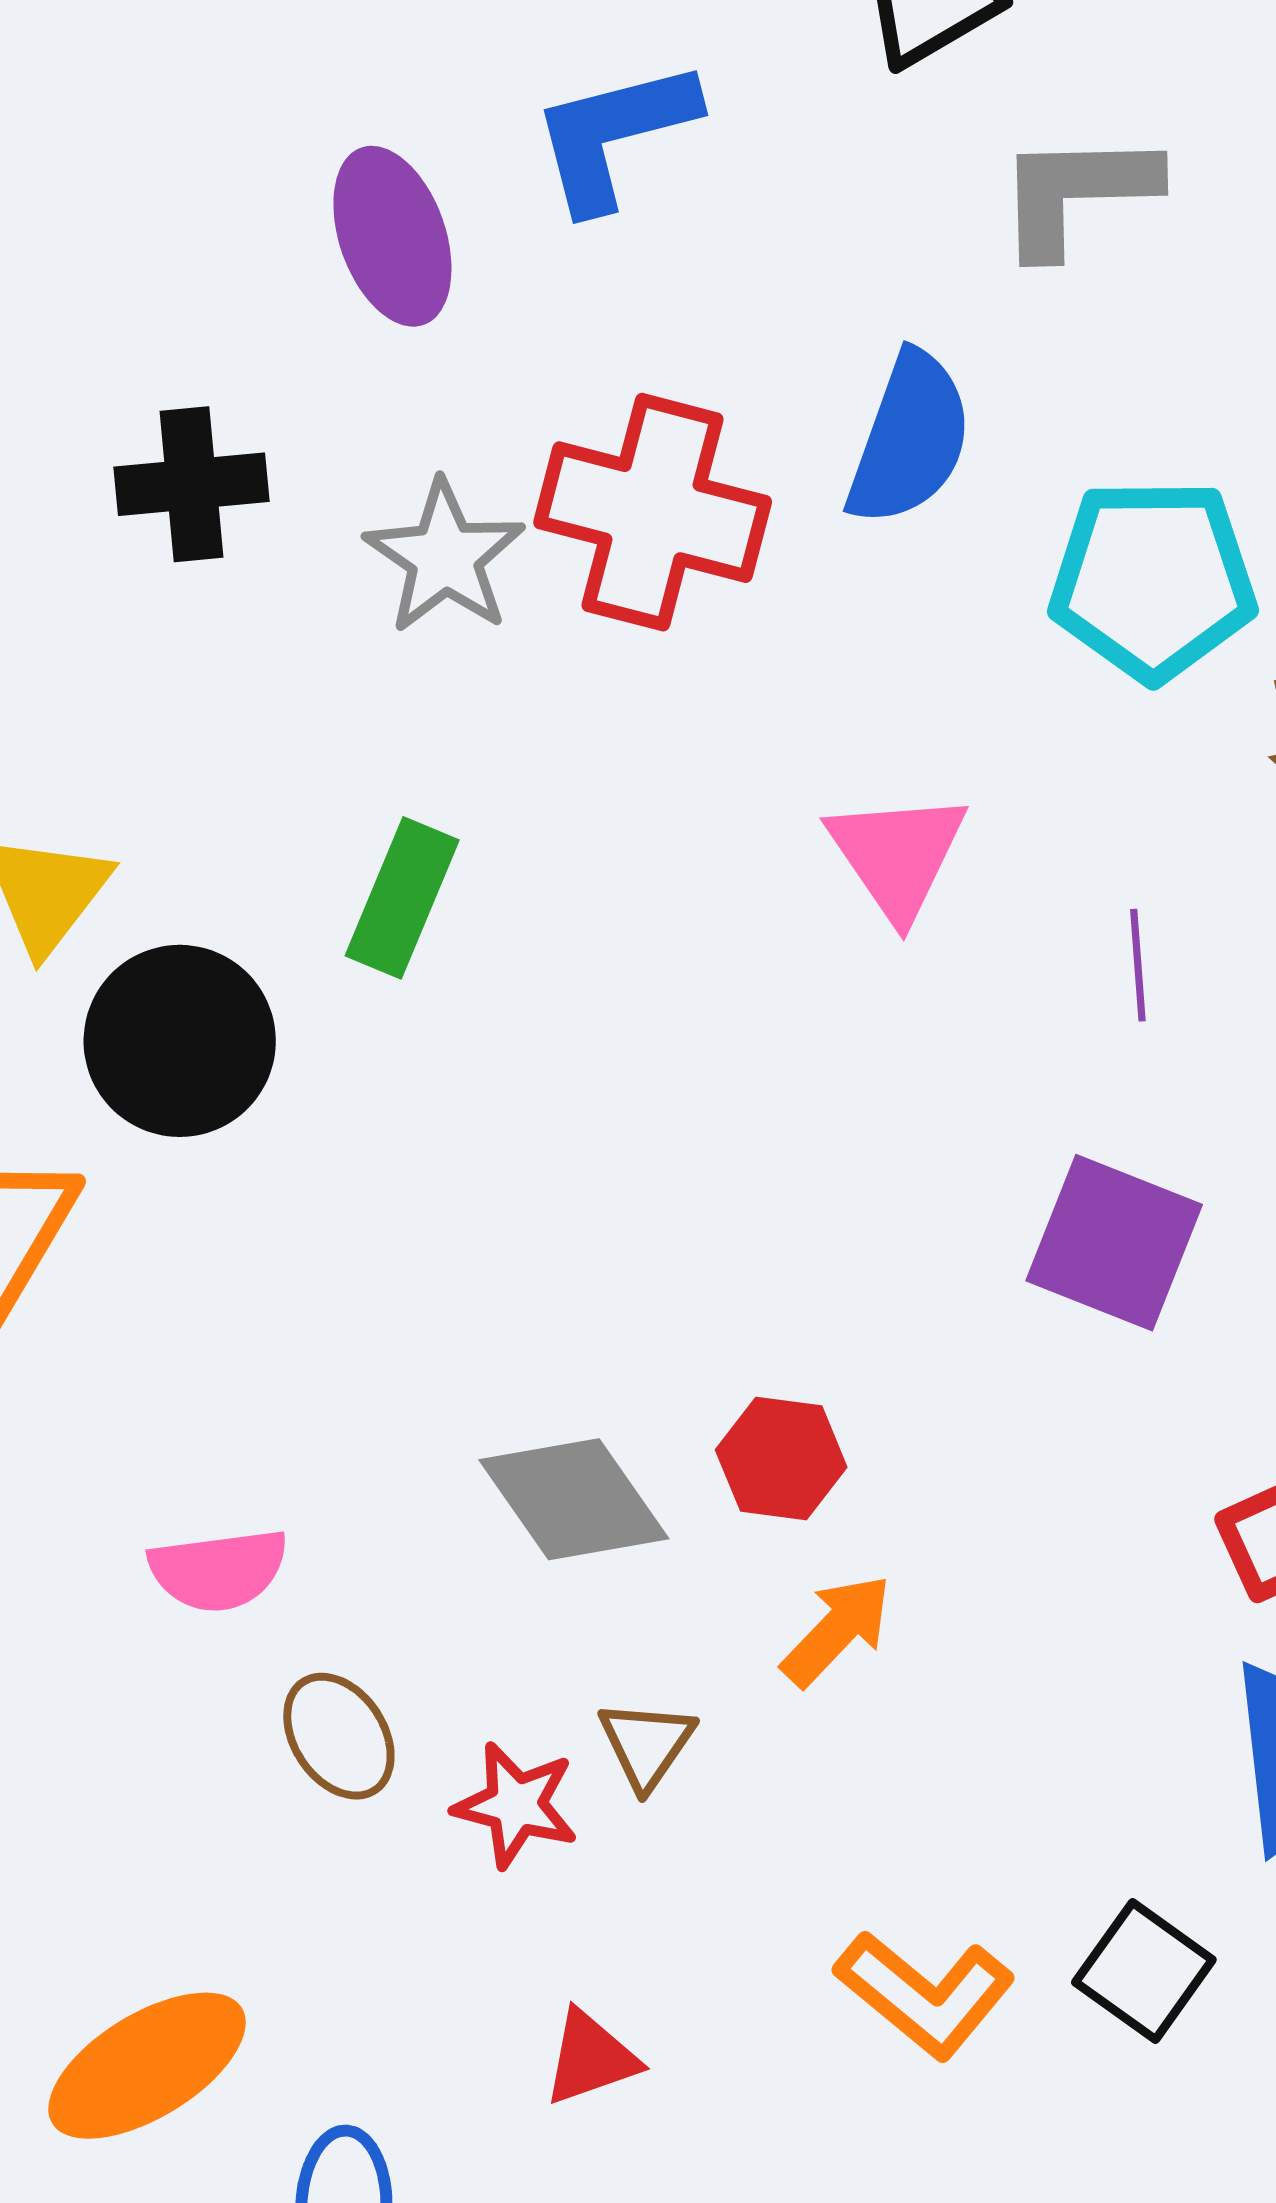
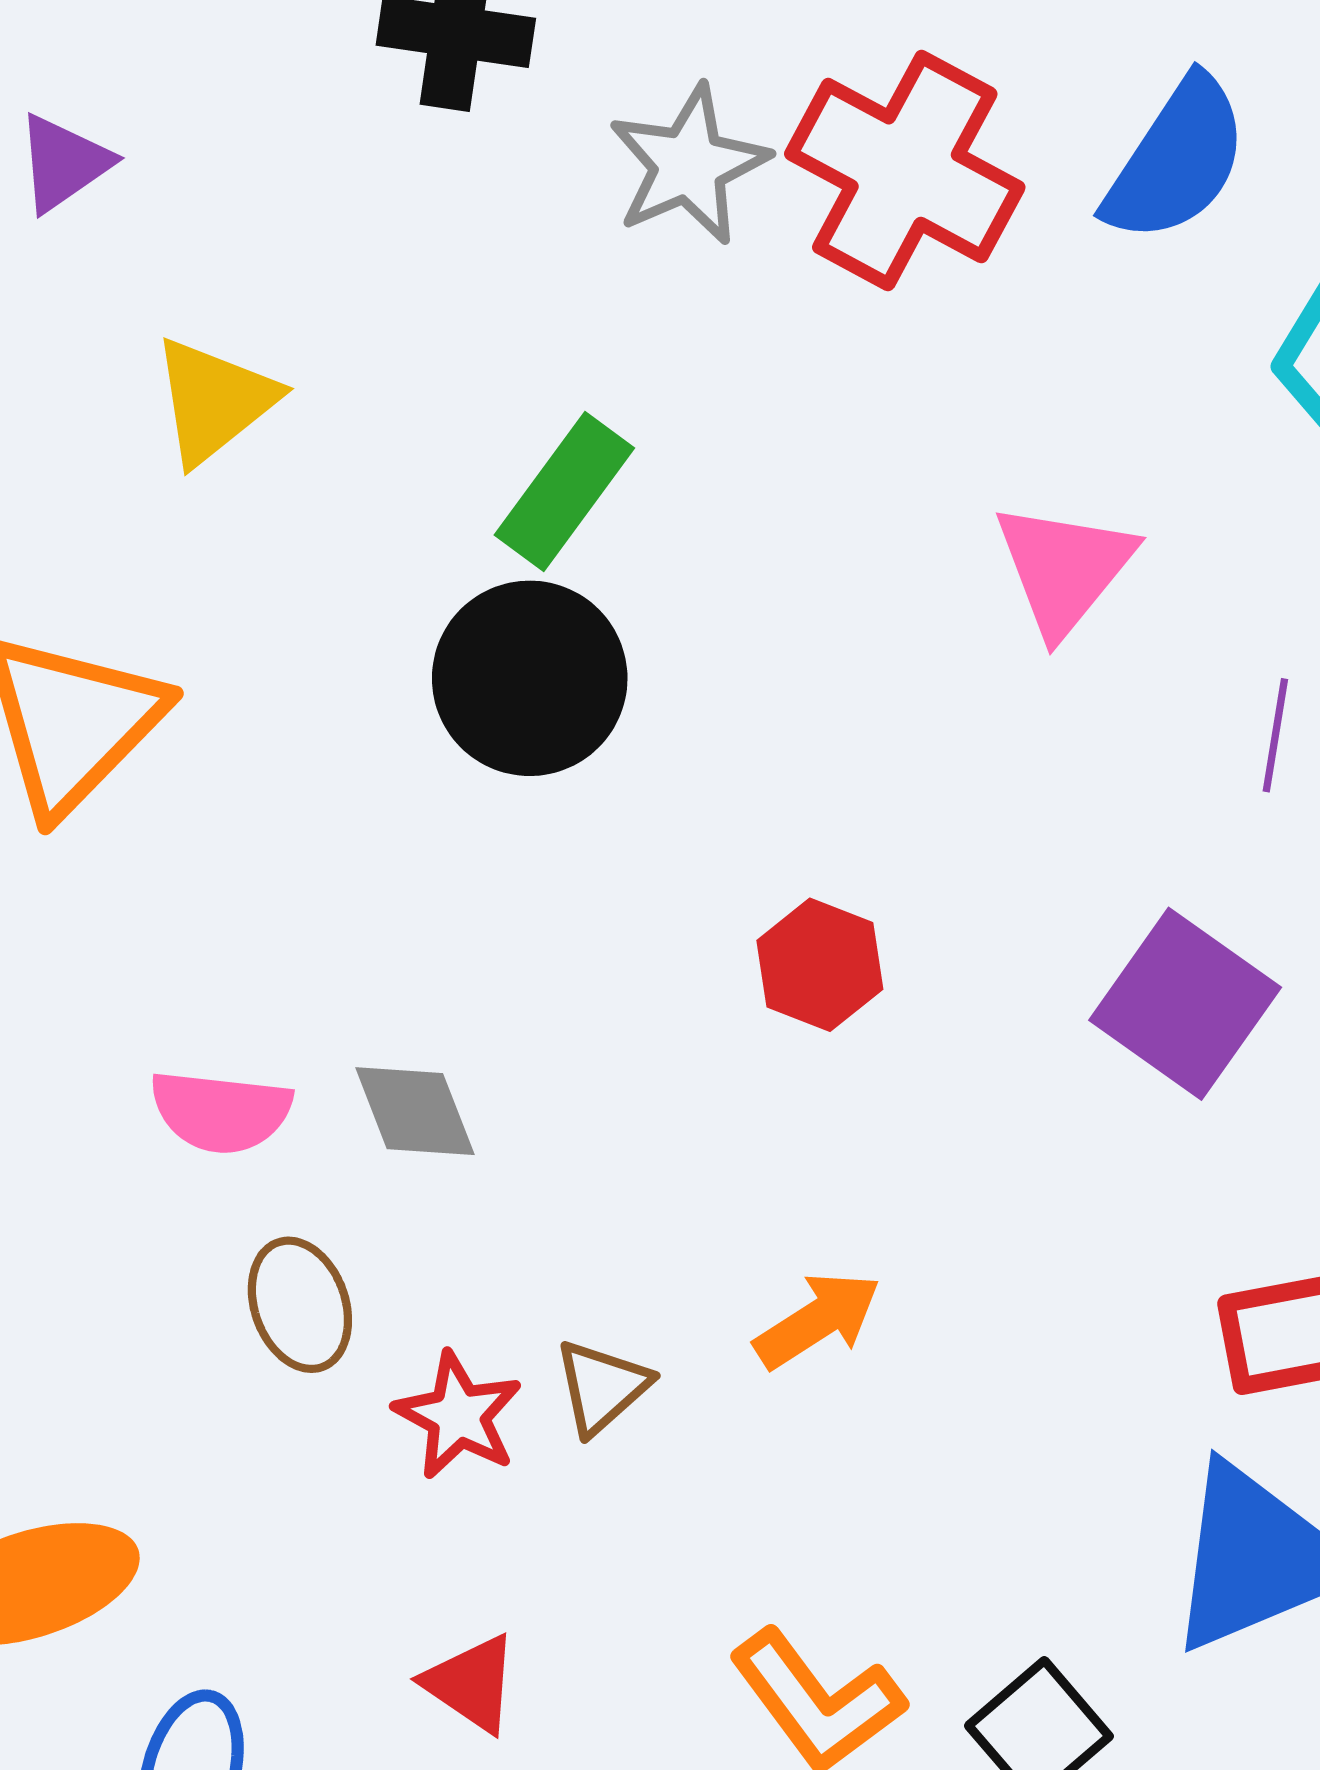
black circle: (180, 1041) -> (530, 678), moved
red hexagon: (781, 1459) -> (820, 965), moved
gray diamond: (574, 1499) -> (415, 1111), moved, size x0.7
red triangle: (591, 2058) -> (471, 1683), turned 40

